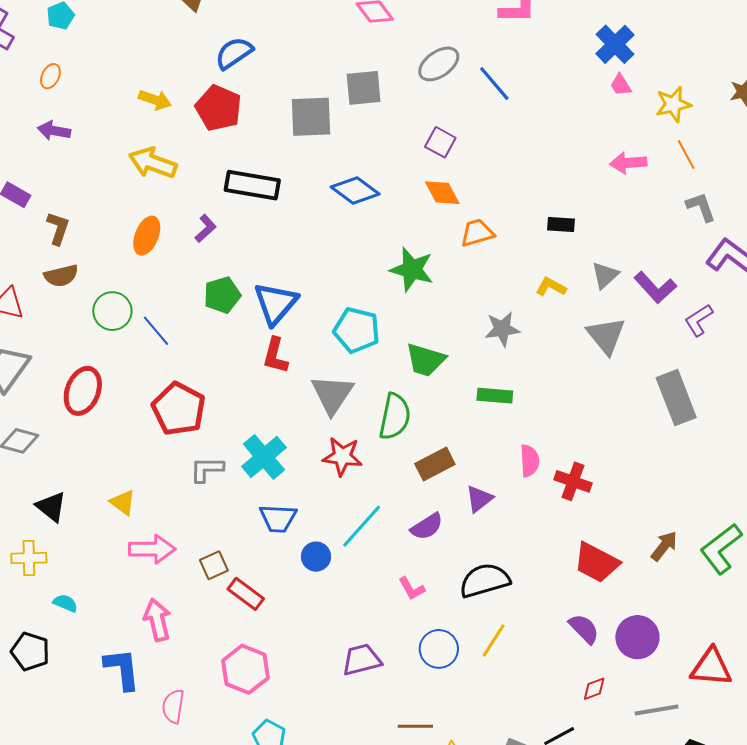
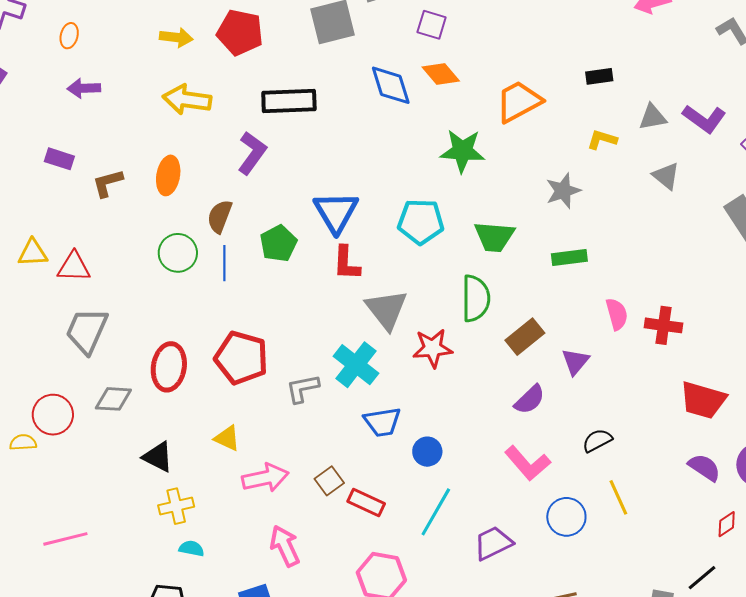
purple square: (440, 142) -> (432, 25), moved
blue diamond: (355, 191) -> (391, 85), turned 48
orange diamond: (442, 193) -> (441, 74), moved
brown L-shape: (58, 228) -> (108, 183), turned -112
purple L-shape: (206, 228) -> (252, 153), size x1.5
orange trapezoid: (477, 233) -> (519, 102), size x1.4
orange ellipse: (147, 236) -> (168, 175), moved
gray triangle: (605, 275) -> (653, 117), turned 44
brown semicircle: (61, 276) -> (220, 216), moved, turned 136
green pentagon: (222, 295) -> (278, 243), moved
blue line: (156, 331) -> (224, 263), turned 52
gray triangle: (606, 336) -> (666, 176), size x0.7
red ellipse: (83, 391) -> (169, 367), moved
gray triangle: (332, 394) -> (386, 310), moved
red pentagon: (179, 409) -> (241, 358), moved
cyan line: (362, 526) -> (436, 512), moved
yellow cross: (29, 558) -> (176, 506), moved
black semicircle: (485, 580) -> (597, 440), size x0.6
pink L-shape: (412, 589) -> (528, 463), size x1.6
yellow line: (494, 640) -> (618, 497), turned -45

